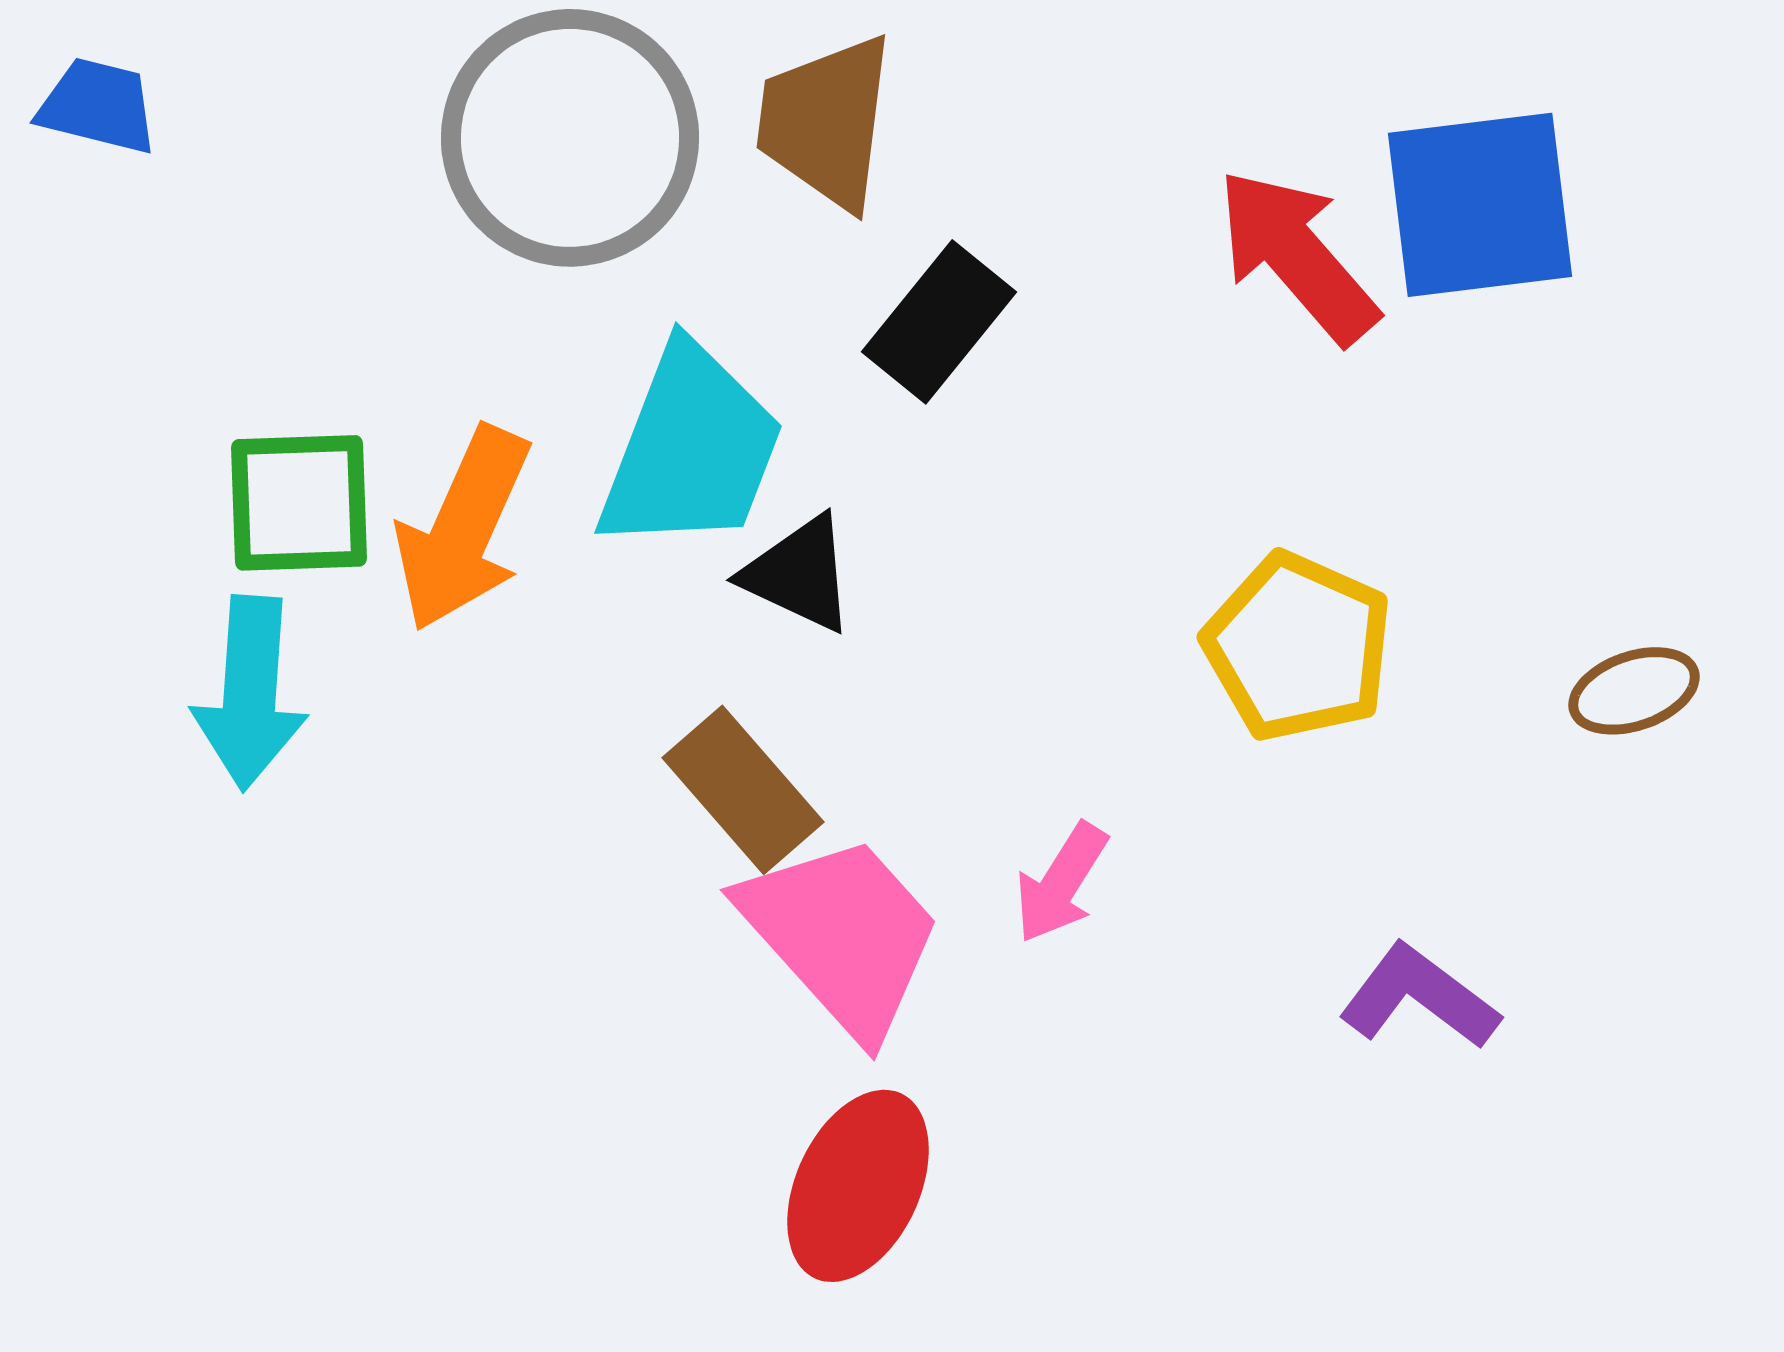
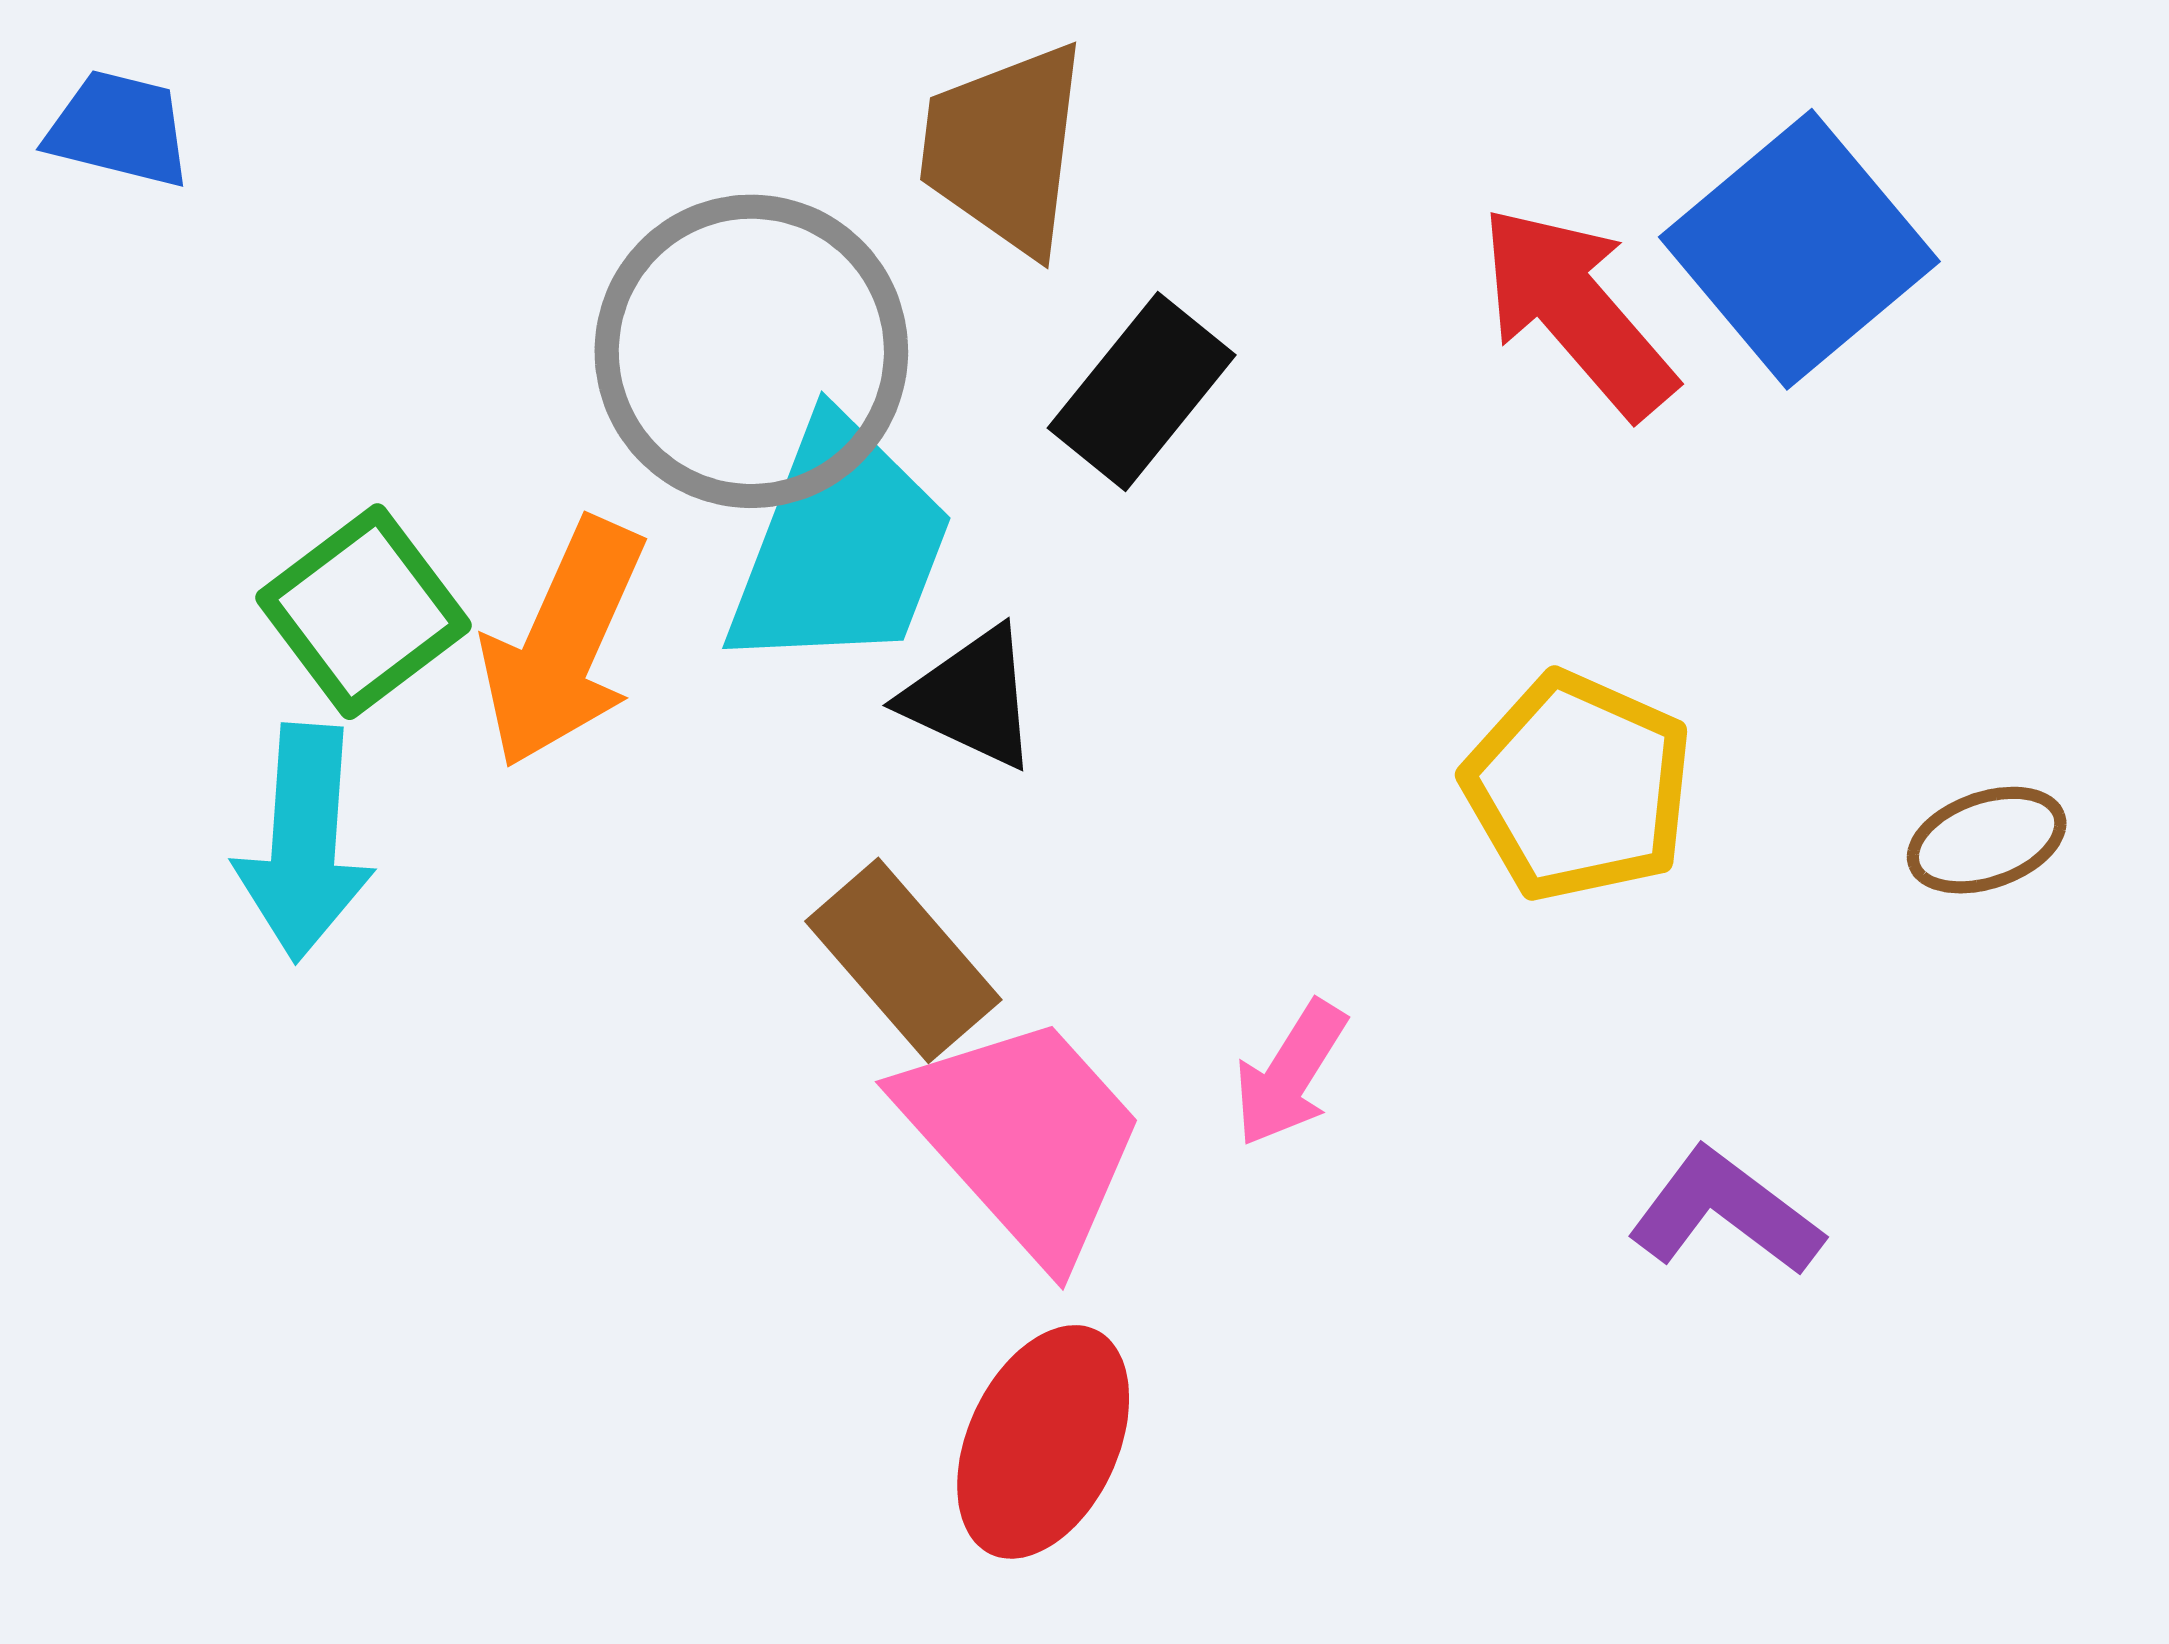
gray circle: (570, 138) -> (751, 351), moved
blue square: (1480, 205) -> (1799, 249), turned -33
green square: (299, 503) -> (364, 612), turned -35

